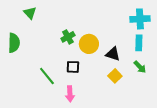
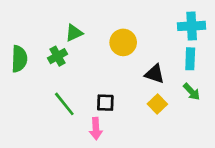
green triangle: (30, 13) -> (74, 33), moved, turned 48
green cross: (68, 37) -> (57, 56), moved
yellow circle: (89, 44) -> (123, 42), moved
black square: (73, 67) -> (105, 103), moved

